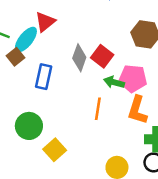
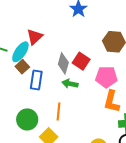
brown square: (16, 57) -> (22, 67), moved
green arrow: (114, 82) -> (70, 84), moved
orange line: (98, 109) -> (58, 111), moved

